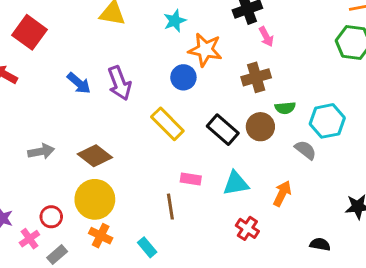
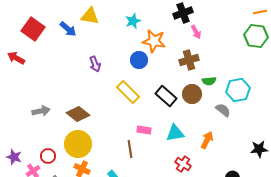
blue arrow: (79, 83) -> (68, 29), moved
purple arrow: (120, 83) -> (95, 64), size x0.7

